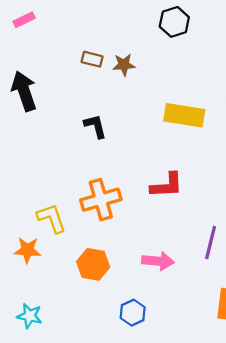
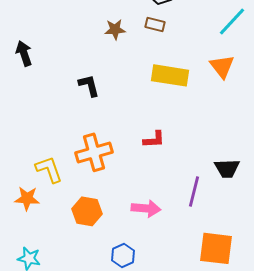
brown rectangle: (92, 59) -> (155, 24), moved
black arrow: (24, 91) -> (24, 53), size x0.7
red L-shape: (167, 185) -> (154, 139), size x0.7

